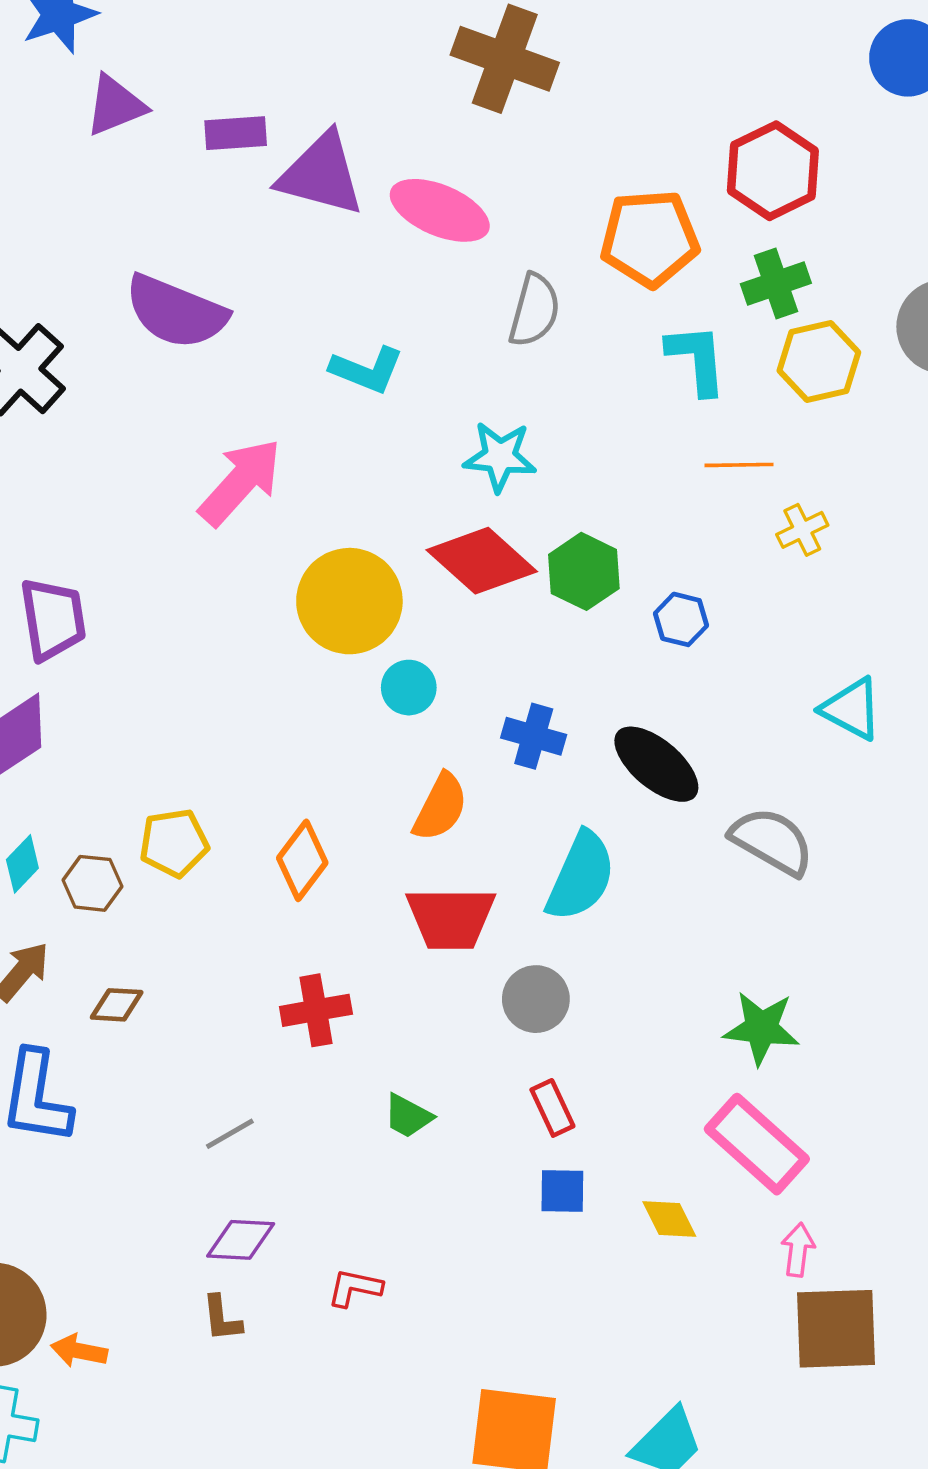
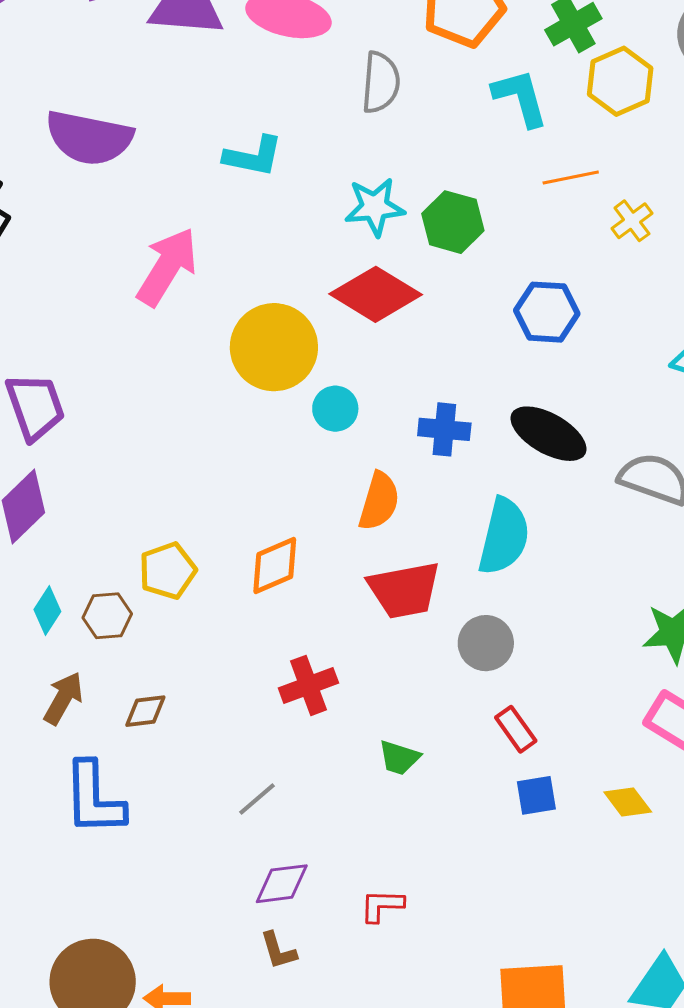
green hexagon: (584, 571) -> (453, 222), moved
blue hexagon: (681, 619) -> (547, 312), size x1.4
orange diamond: (302, 860) -> (275, 565), turned 40

